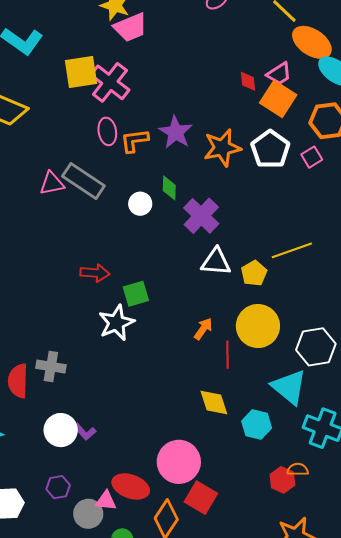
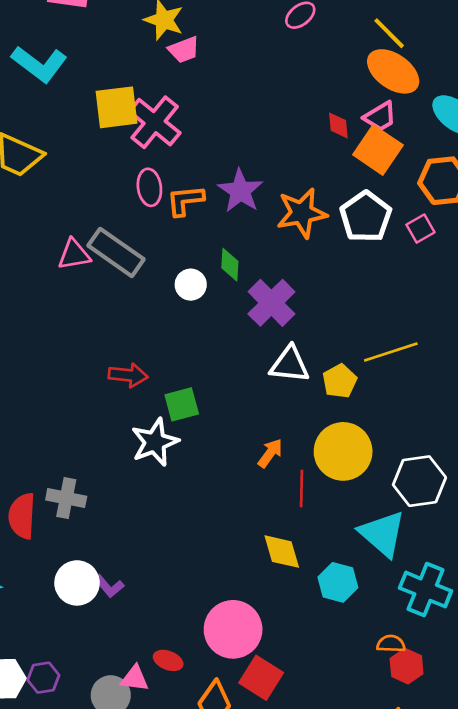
pink trapezoid: (130, 27) -> (184, 50), size x0.7
orange ellipse: (312, 42) -> (393, 71), moved
red hexagon: (282, 480) -> (407, 666), moved
red ellipse: (131, 486) -> (168, 660), size x0.6
purple hexagon: (58, 487) -> (43, 678), moved

